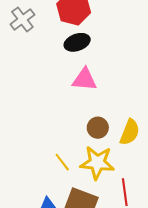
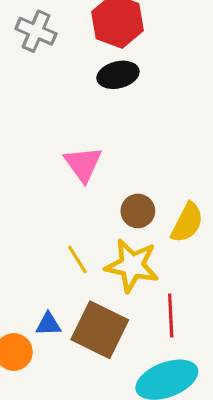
gray cross: (22, 19) -> (36, 31), turned -35
pink triangle: (85, 79) -> (83, 164), moved, turned 44

